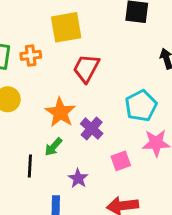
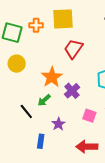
orange cross: (31, 55) -> (36, 25), moved
pink square: (121, 161) -> (89, 116), turned 32
black line: (30, 166) -> (26, 111), turned -49

